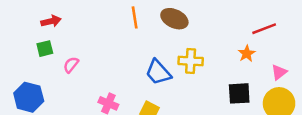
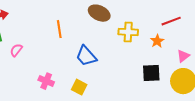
orange line: (135, 17) -> (59, 29), moved
yellow cross: (191, 61) -> (128, 32), moved

